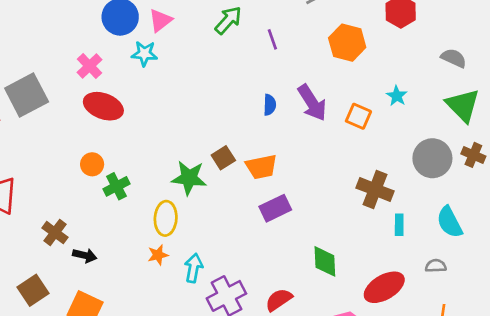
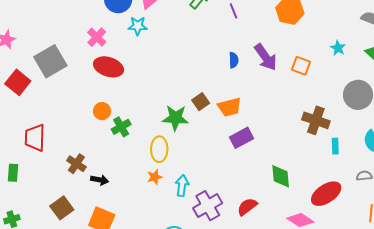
cyan star: (397, 96) -> (338, 48), moved

